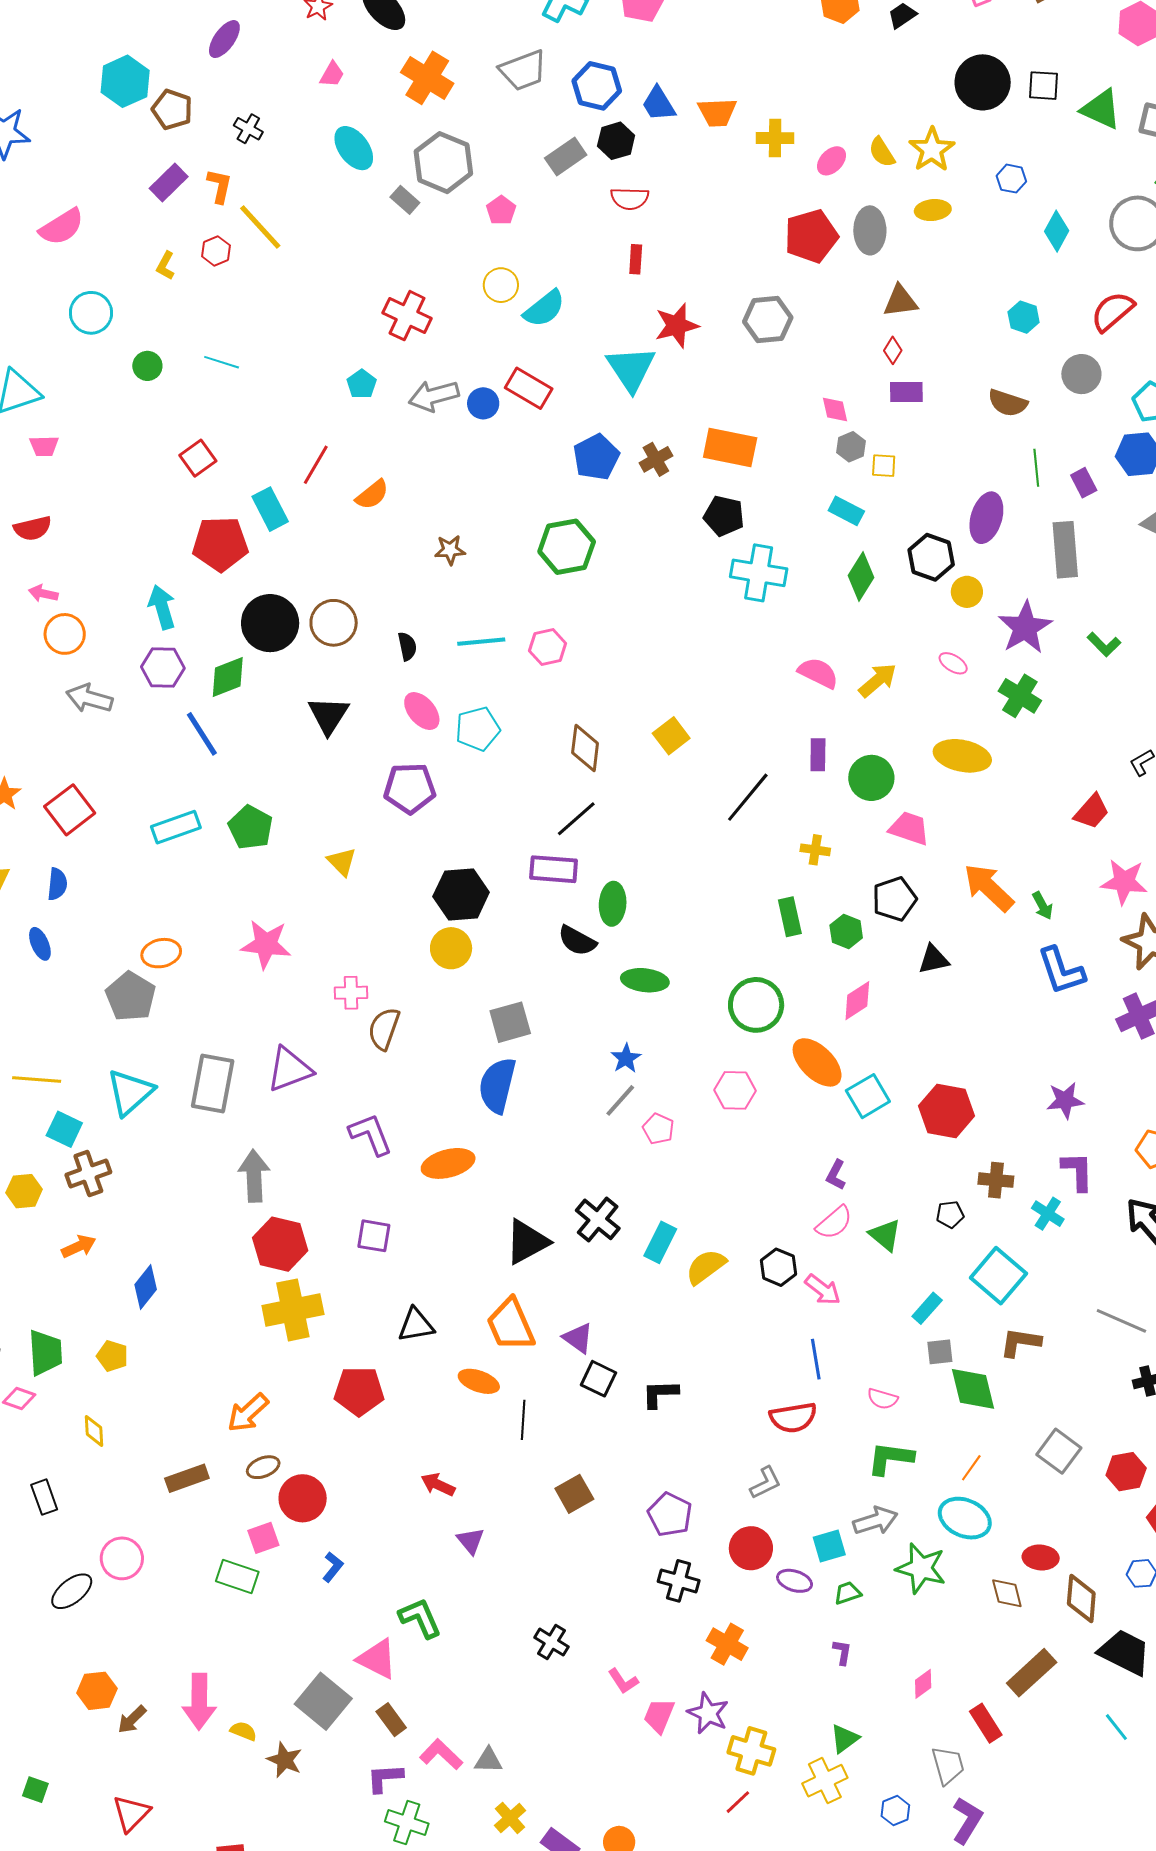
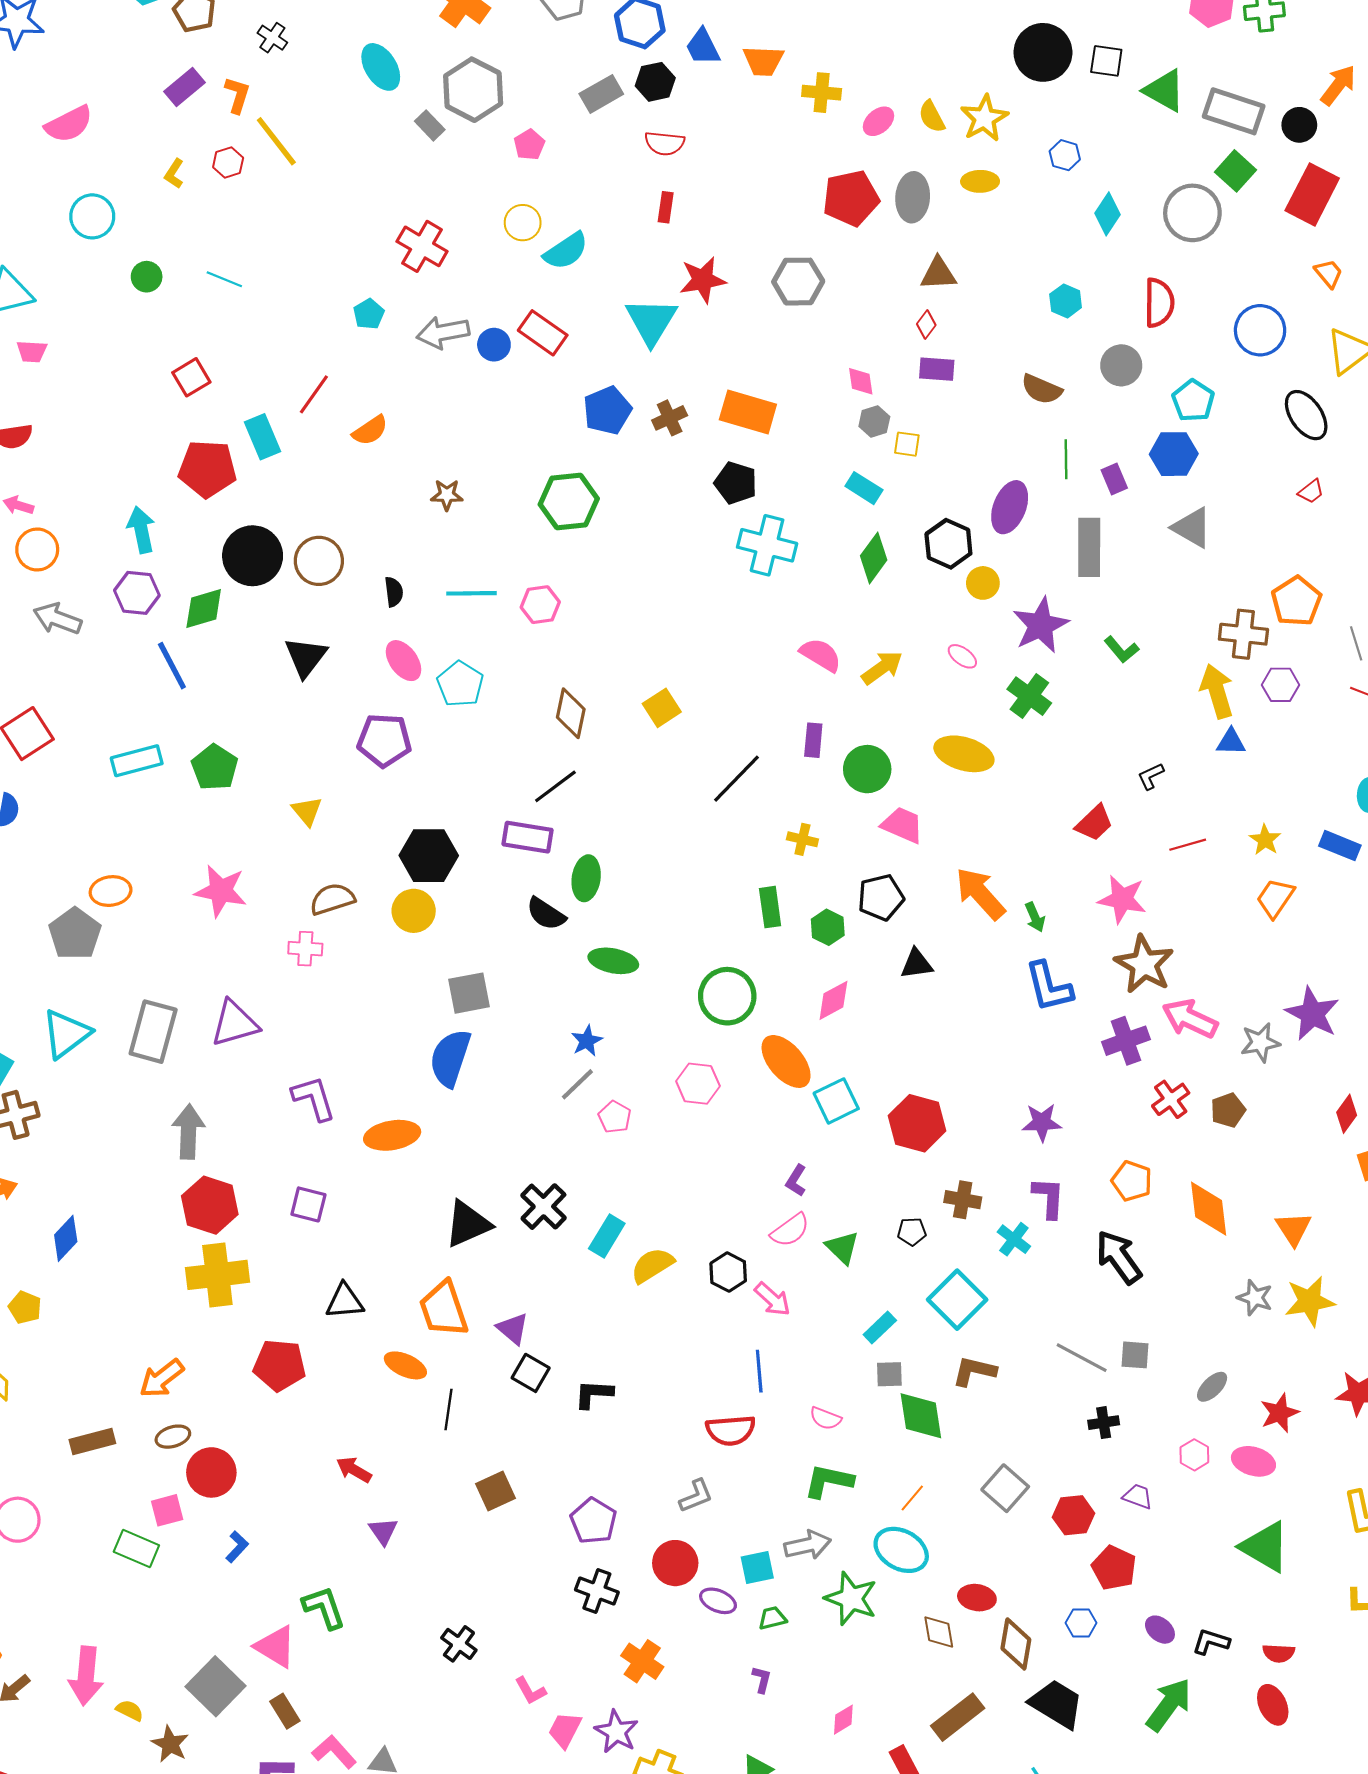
red semicircle: (1113, 311) -> (1159, 303), turned 126
cyan pentagon: (478, 729) -> (460, 684), turned -30
brown semicircle: (384, 1029) -> (332, 899), moved, turned 48

